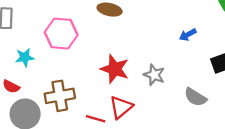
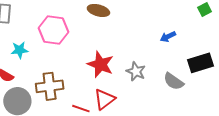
gray semicircle: (195, 97) -> (174, 81), moved

